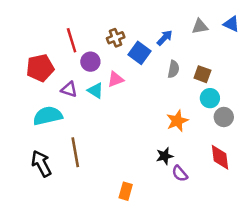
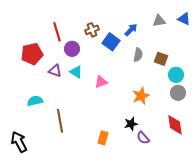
pink triangle: (116, 79) -> (101, 82), moved
cyan circle: (210, 98) -> (176, 75), moved
cyan semicircle: (48, 116) -> (35, 101), moved, size x0.7
black arrow: (41, 164) -> (19, 142), moved
orange rectangle: (126, 191) -> (103, 138), moved

